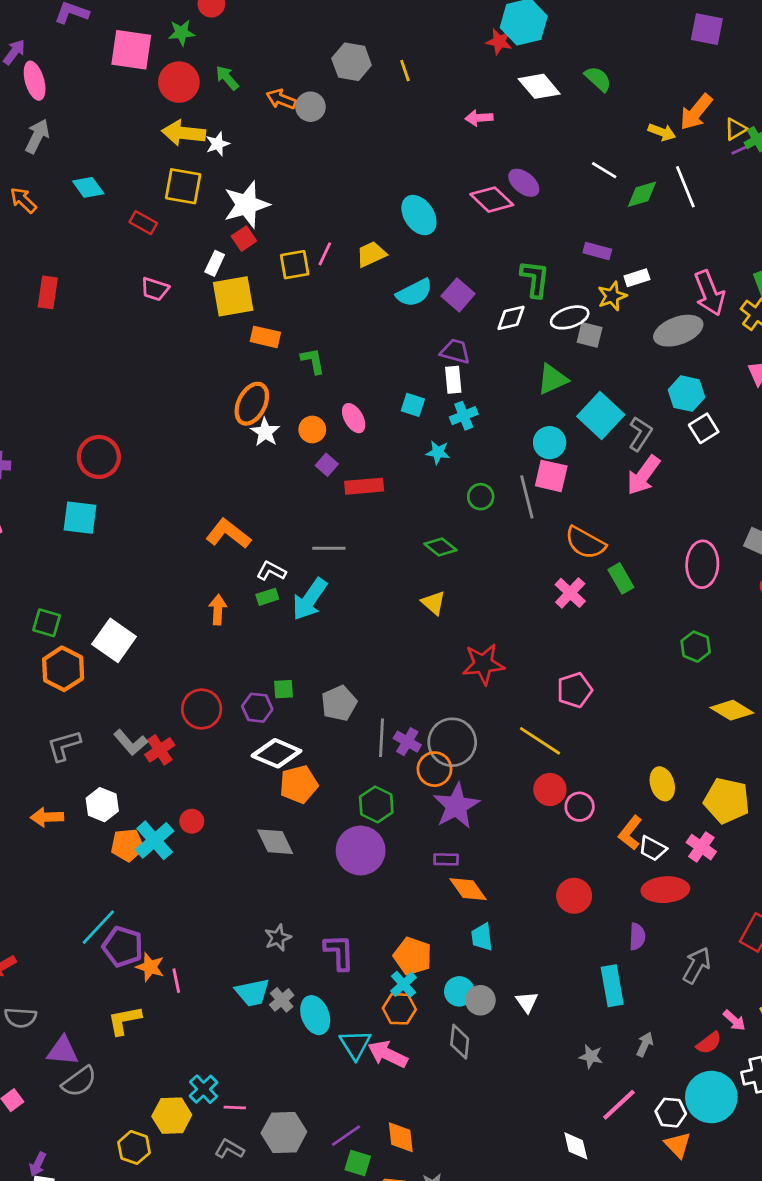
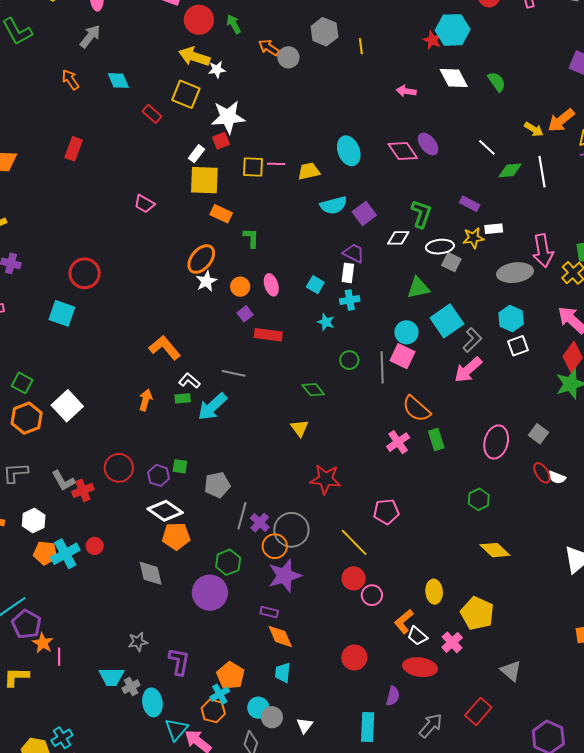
pink line: (325, 254) -> (276, 164), turned 54
pink trapezoid: (155, 289) -> (144, 204), moved

